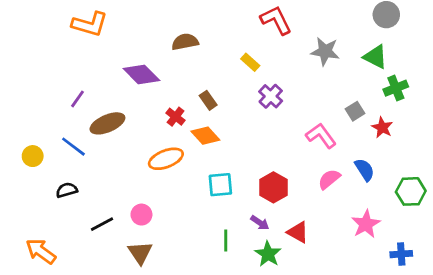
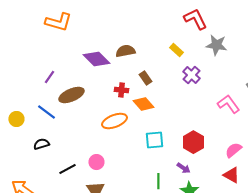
brown semicircle: (185, 42) -> (125, 51), moved
gray star: (325, 51) -> (216, 45), moved
red cross: (175, 117) -> (121, 90), turned -32
pink semicircle: (329, 179) -> (233, 150), moved
red triangle: (298, 232) -> (231, 175), moved

